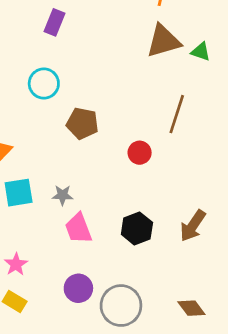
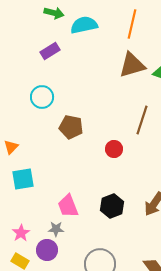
purple rectangle: (54, 22) -> (50, 51), turned 36
gray star: (62, 195) -> (56, 229), moved
purple circle: (78, 288) -> (47, 250), moved

